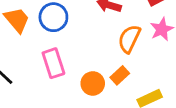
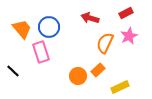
pink rectangle: (53, 63) -> (41, 52), moved

